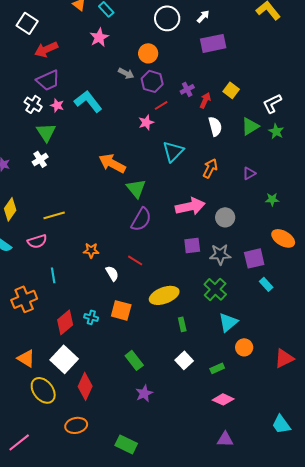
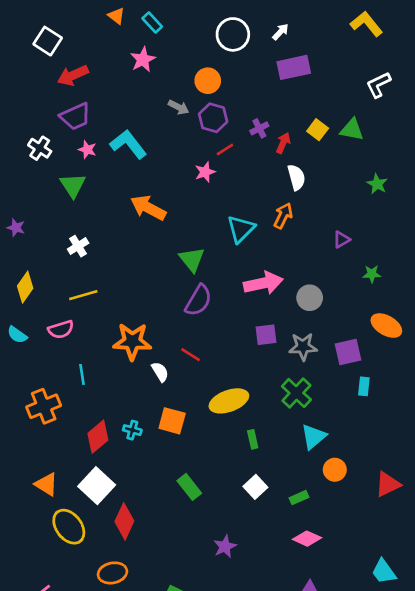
white L-shape: (272, 103) -> (378, 85), moved
white cross: (33, 104) -> (40, 148), moved
green triangle: (250, 126) -> (352, 130), moved, turned 42
cyan triangle: (173, 151) -> (241, 229), moved
white cross: (40, 159) -> (78, 246), moved
orange arrow: (112, 163) -> (148, 208), moved
orange arrow: (210, 168) -> (283, 216), moved
orange star: (91, 250) -> (132, 341), size x1.8
cyan rectangle: (266, 284) -> (364, 386), turned 48
purple star: (144, 393) -> (225, 546), moved

